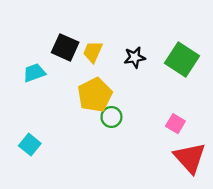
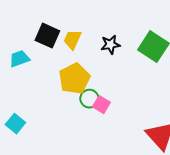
pink square: (175, 124) -> (101, 105), moved

